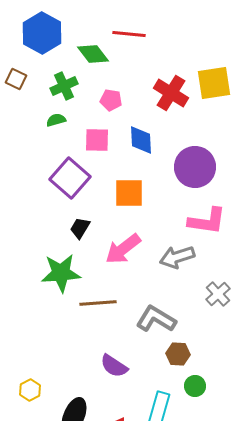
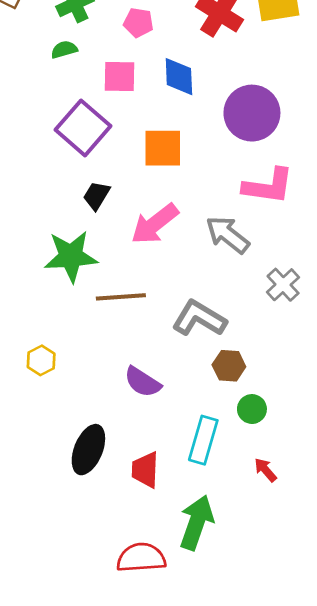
gray arrow: (177, 257) -> (228, 235), turned 56
yellow hexagon: (30, 390) -> (41, 360), moved

